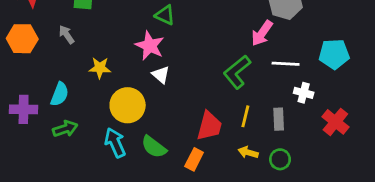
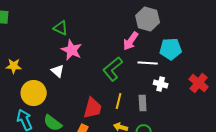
pink star: (150, 46) -> (72, 50), moved
cyan pentagon: (334, 54) -> (171, 49), moved
red cross: (335, 122) -> (199, 83), moved

